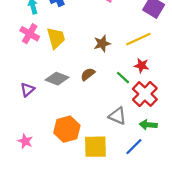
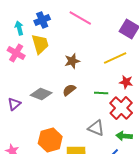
yellow trapezoid: (56, 38) -> (40, 44), moved
brown star: (102, 44) -> (72, 61), moved
red star: (142, 65) -> (126, 82), moved
green line: (123, 78) -> (101, 93), turned -40

